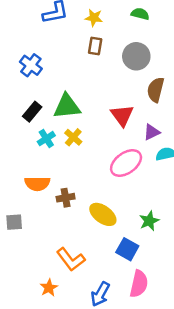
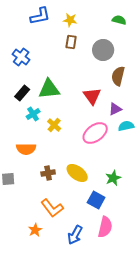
green semicircle: (140, 14) -> (119, 20), moved
yellow cross: (73, 137) -> (54, 125), moved
brown cross: (66, 198) -> (48, 173), moved

